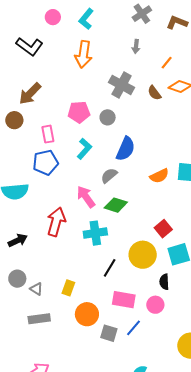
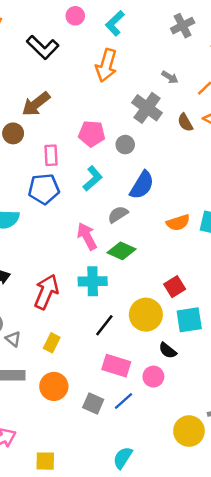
gray arrow: (136, 46) -> (170, 77), moved, turned -72
red arrow: (56, 222) -> (46, 292), moved
black semicircle: (164, 282) -> (168, 350), turned -56
orange circle: (87, 314) -> (54, 386), moved

